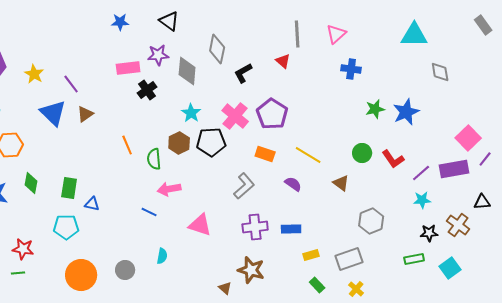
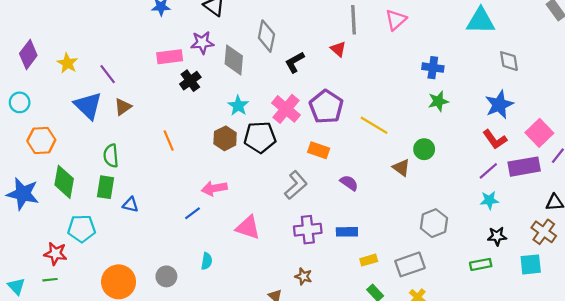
blue cross: (351, 69) -> (433, 68), moved
blue star: (406, 112) -> (499, 105), moved
yellow line: (308, 155) -> (374, 125), moved
green semicircle: (154, 159) -> (111, 156), moved
red L-shape: (393, 159) -> (495, 139), moved
green diamond: (31, 183) -> (64, 182), size x1.4
brown triangle: (341, 183) -> (401, 168), moved
blue line: (149, 212) -> (192, 213), turned -63
brown cross: (458, 225) -> (544, 232), moved
cyan pentagon: (66, 227) -> (82, 229), moved
cyan square: (450, 268) -> (531, 264), moved, turned 30
brown star: (251, 270) -> (303, 276), size x0.6

